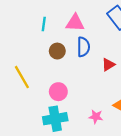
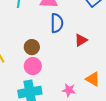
brown circle: (57, 51) -> (32, 47), moved

